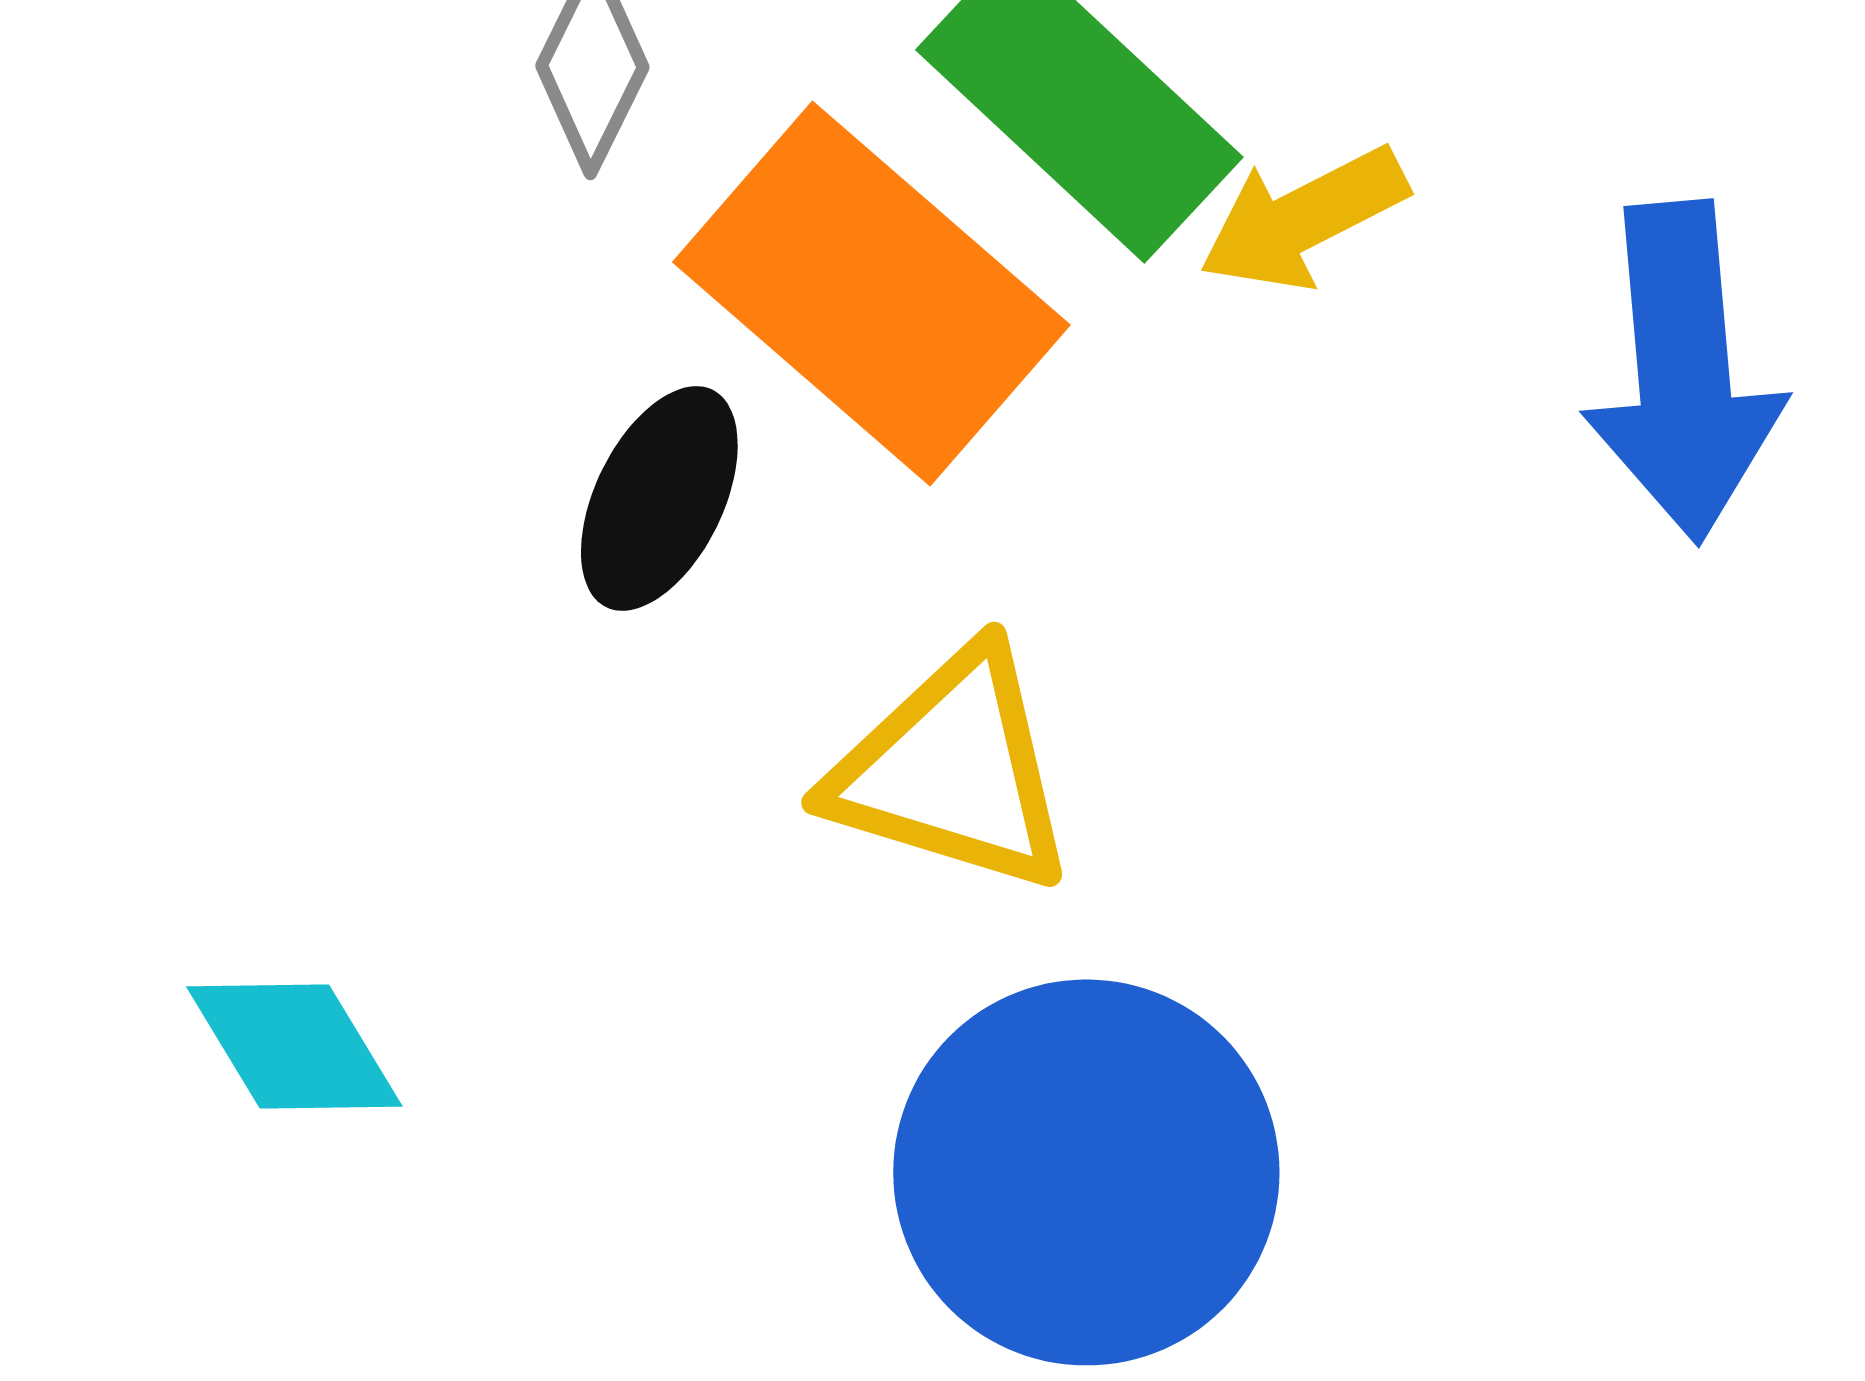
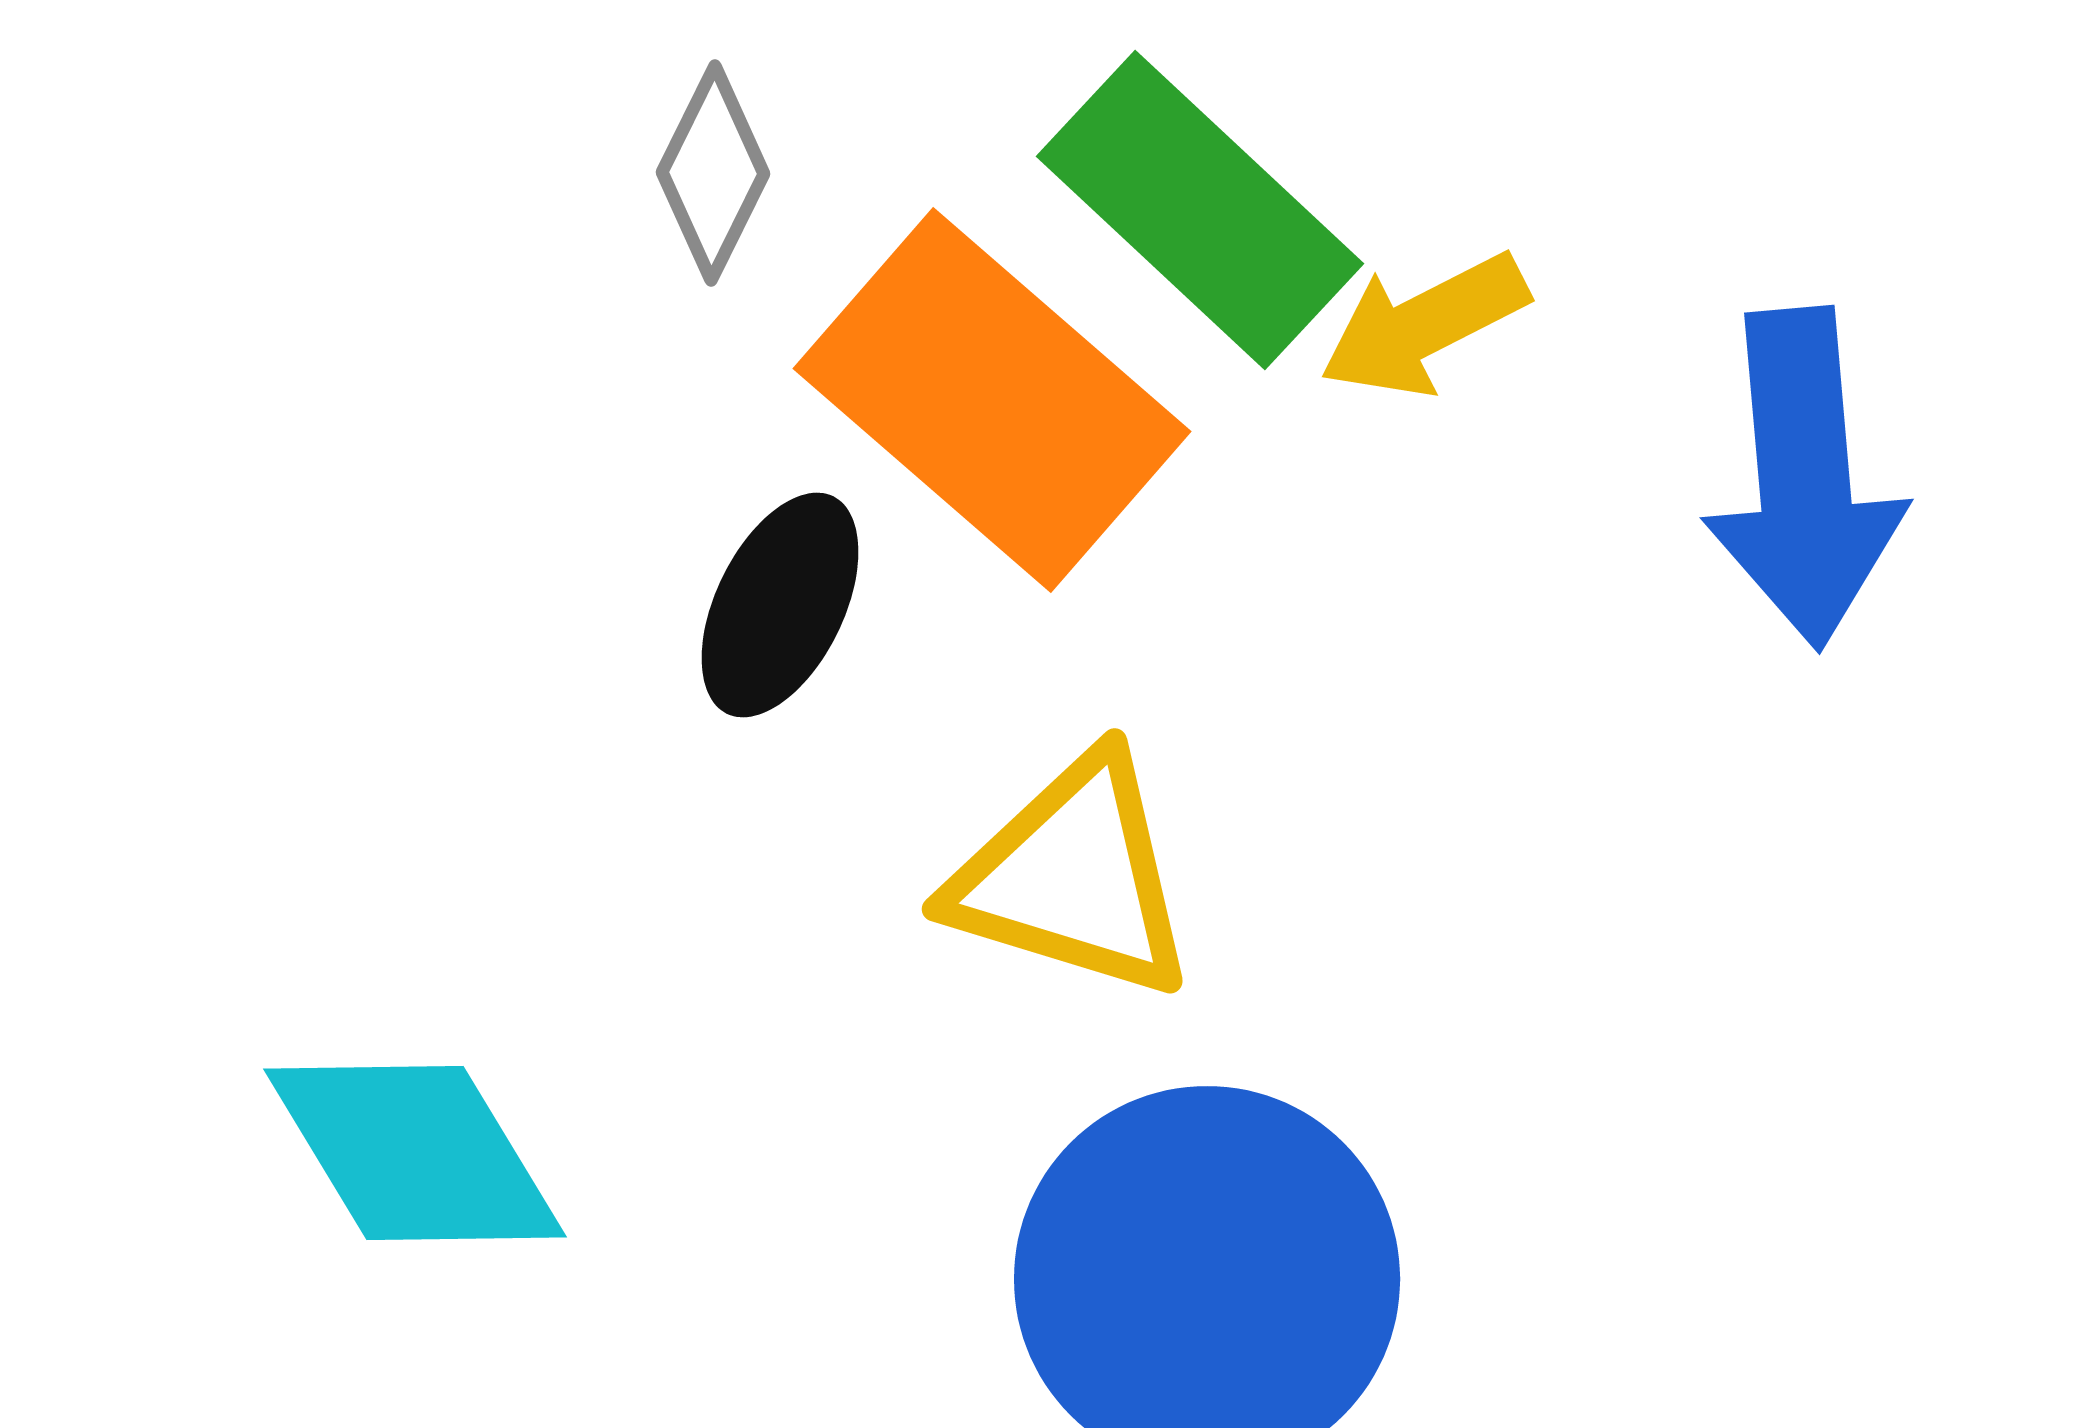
cyan diamond: (294, 1046) -> (415, 1153), size x1.4

